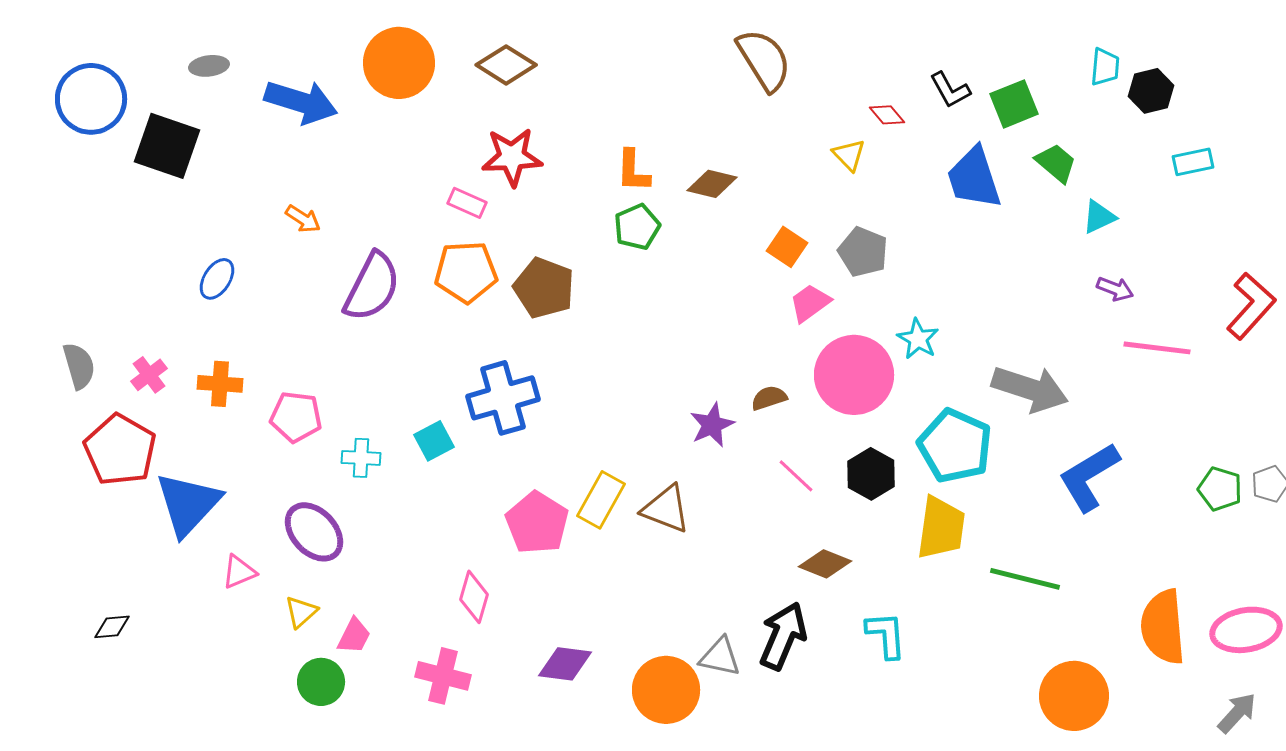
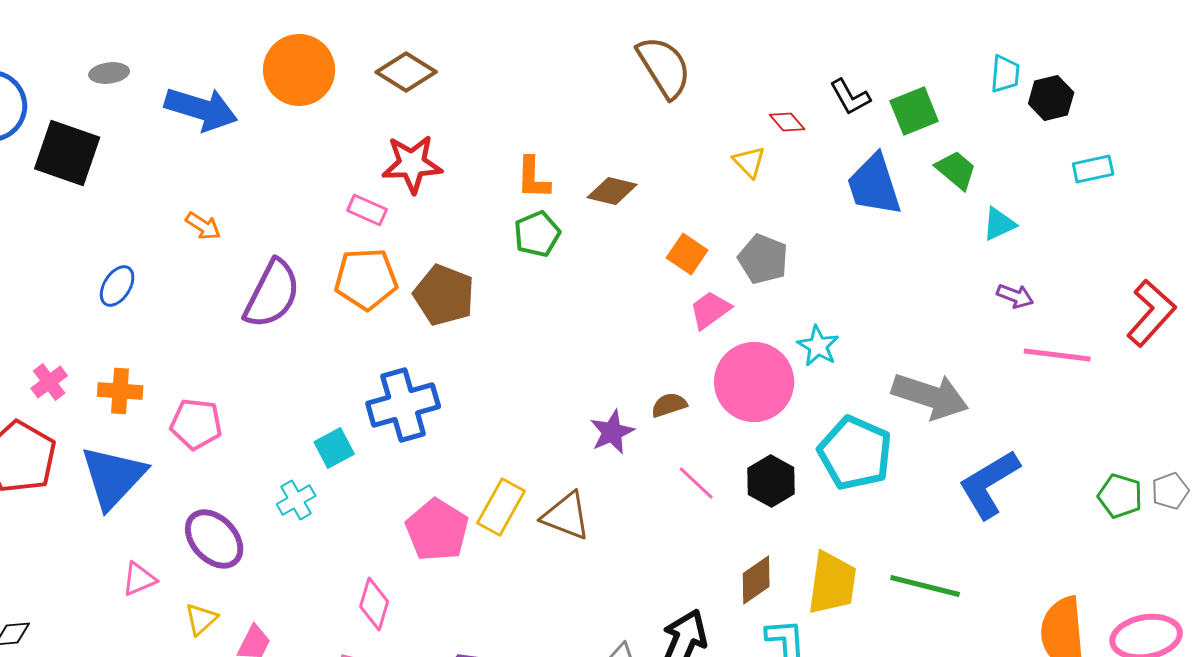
cyan cross: (361, 458) -> (296, 500), moved, turned -33
blue triangle: (188, 504) -> (113, 477), moved
yellow trapezoid: (941, 528) -> (832, 583), moved
brown diamond: (825, 564) -> (756, 580), moved, turned -57

